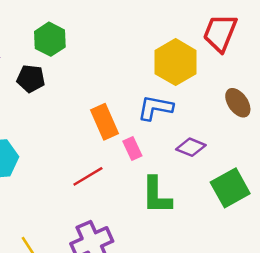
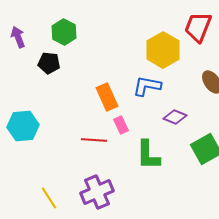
pink rectangle: (132, 148) -> (121, 125), moved
red line: (88, 176) -> (94, 140), turned 35

